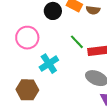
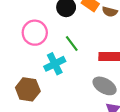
green line: (77, 42) -> (72, 43), moved

